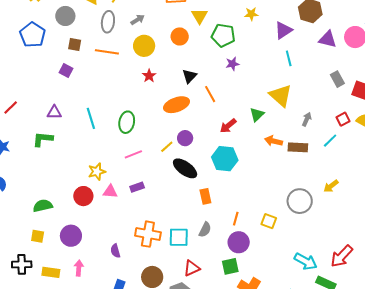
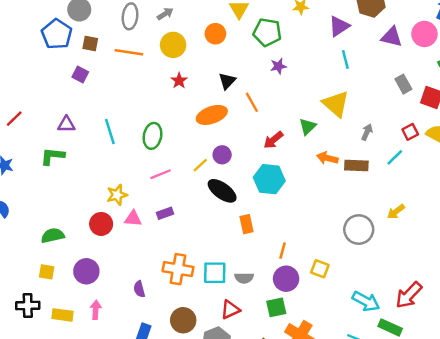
blue pentagon: (33, 35) -> (57, 34), moved
yellow square: (269, 221) -> (320, 269), moved
gray semicircle: (205, 230) -> (244, 278), moved, turned 63

